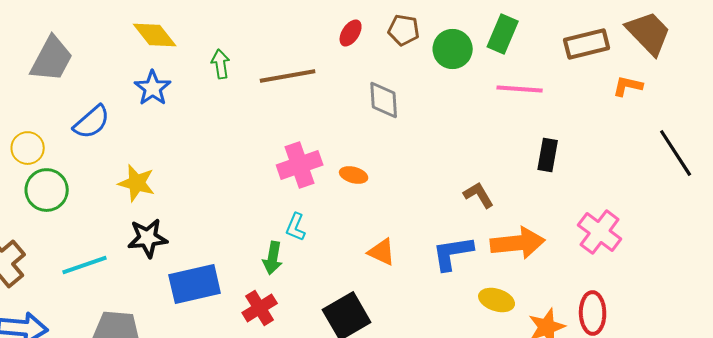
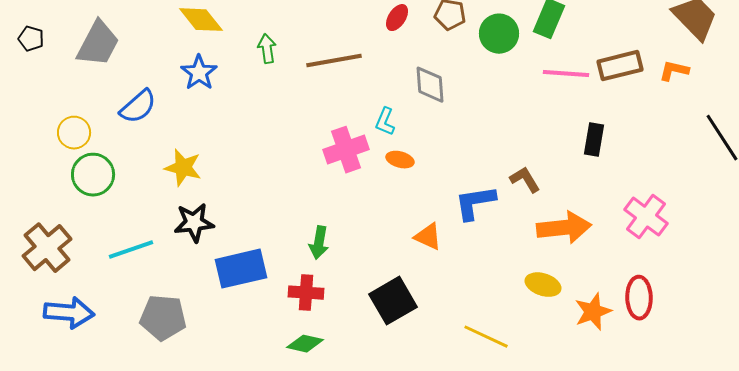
brown rectangle: (587, 44) -> (620, 66), moved
cyan L-shape: (296, 227) -> (385, 122), moved
blue L-shape: (453, 253) -> (475, 203), moved
red cross: (260, 308) -> (306, 293), turned 36

